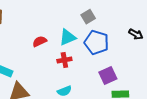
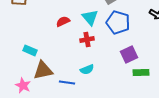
cyan triangle: (68, 37) -> (90, 17), turned -48

